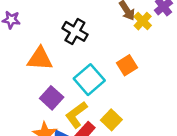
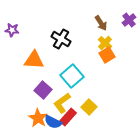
yellow cross: (143, 21) -> (105, 43), moved
orange square: (127, 65) -> (107, 55), moved

